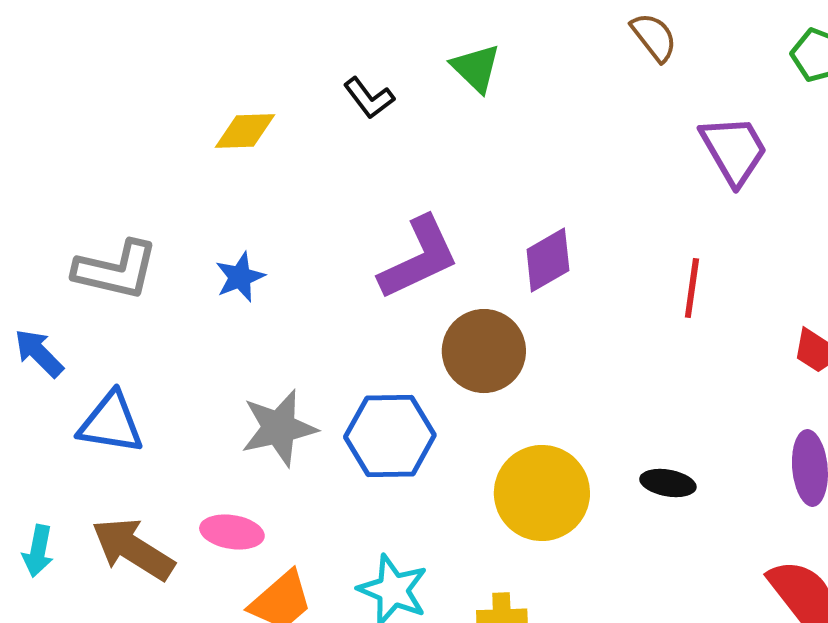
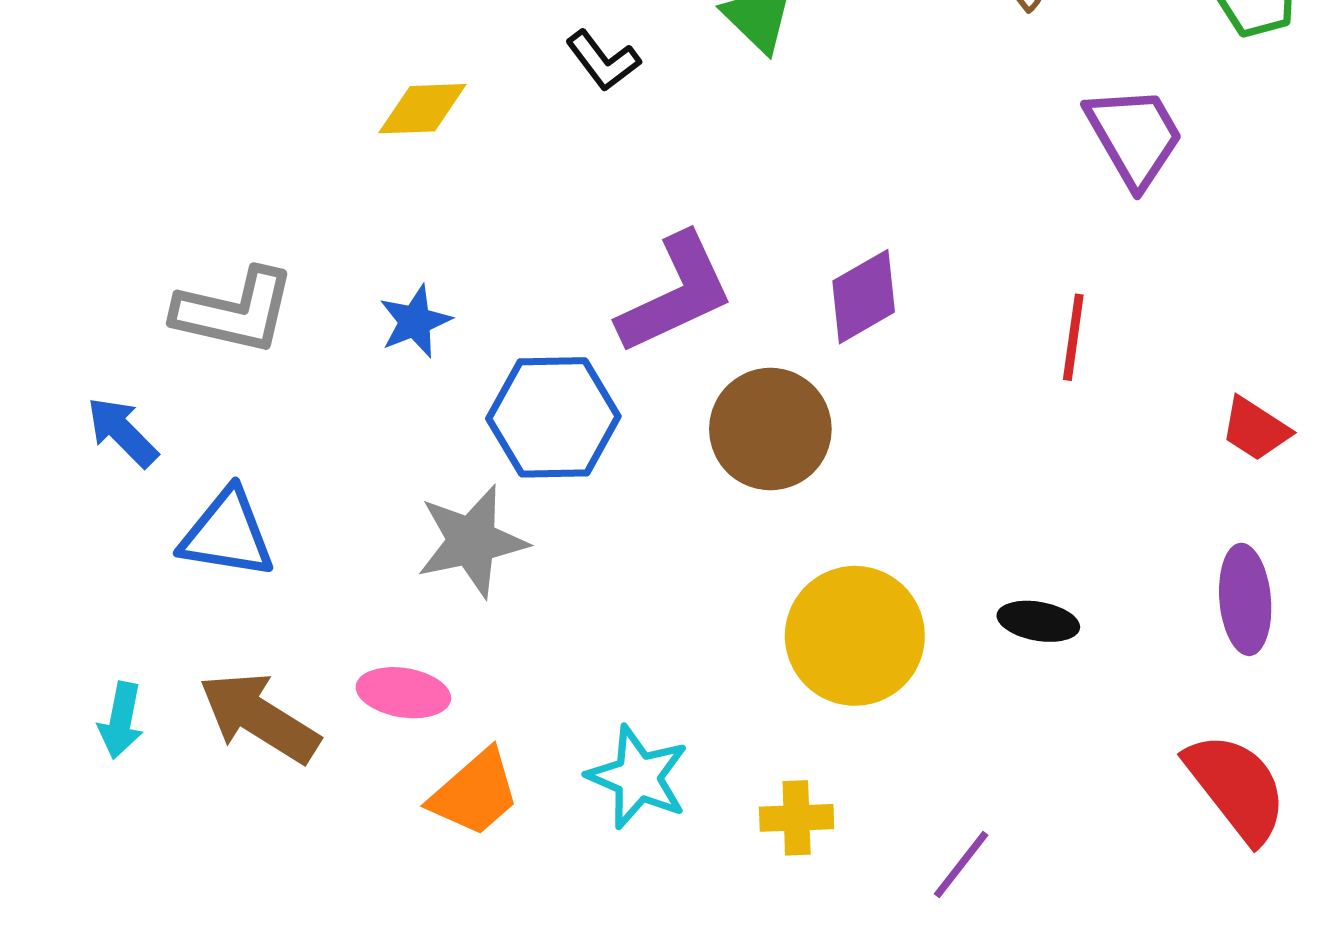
blue hexagon: (390, 436) -> (553, 417), moved

